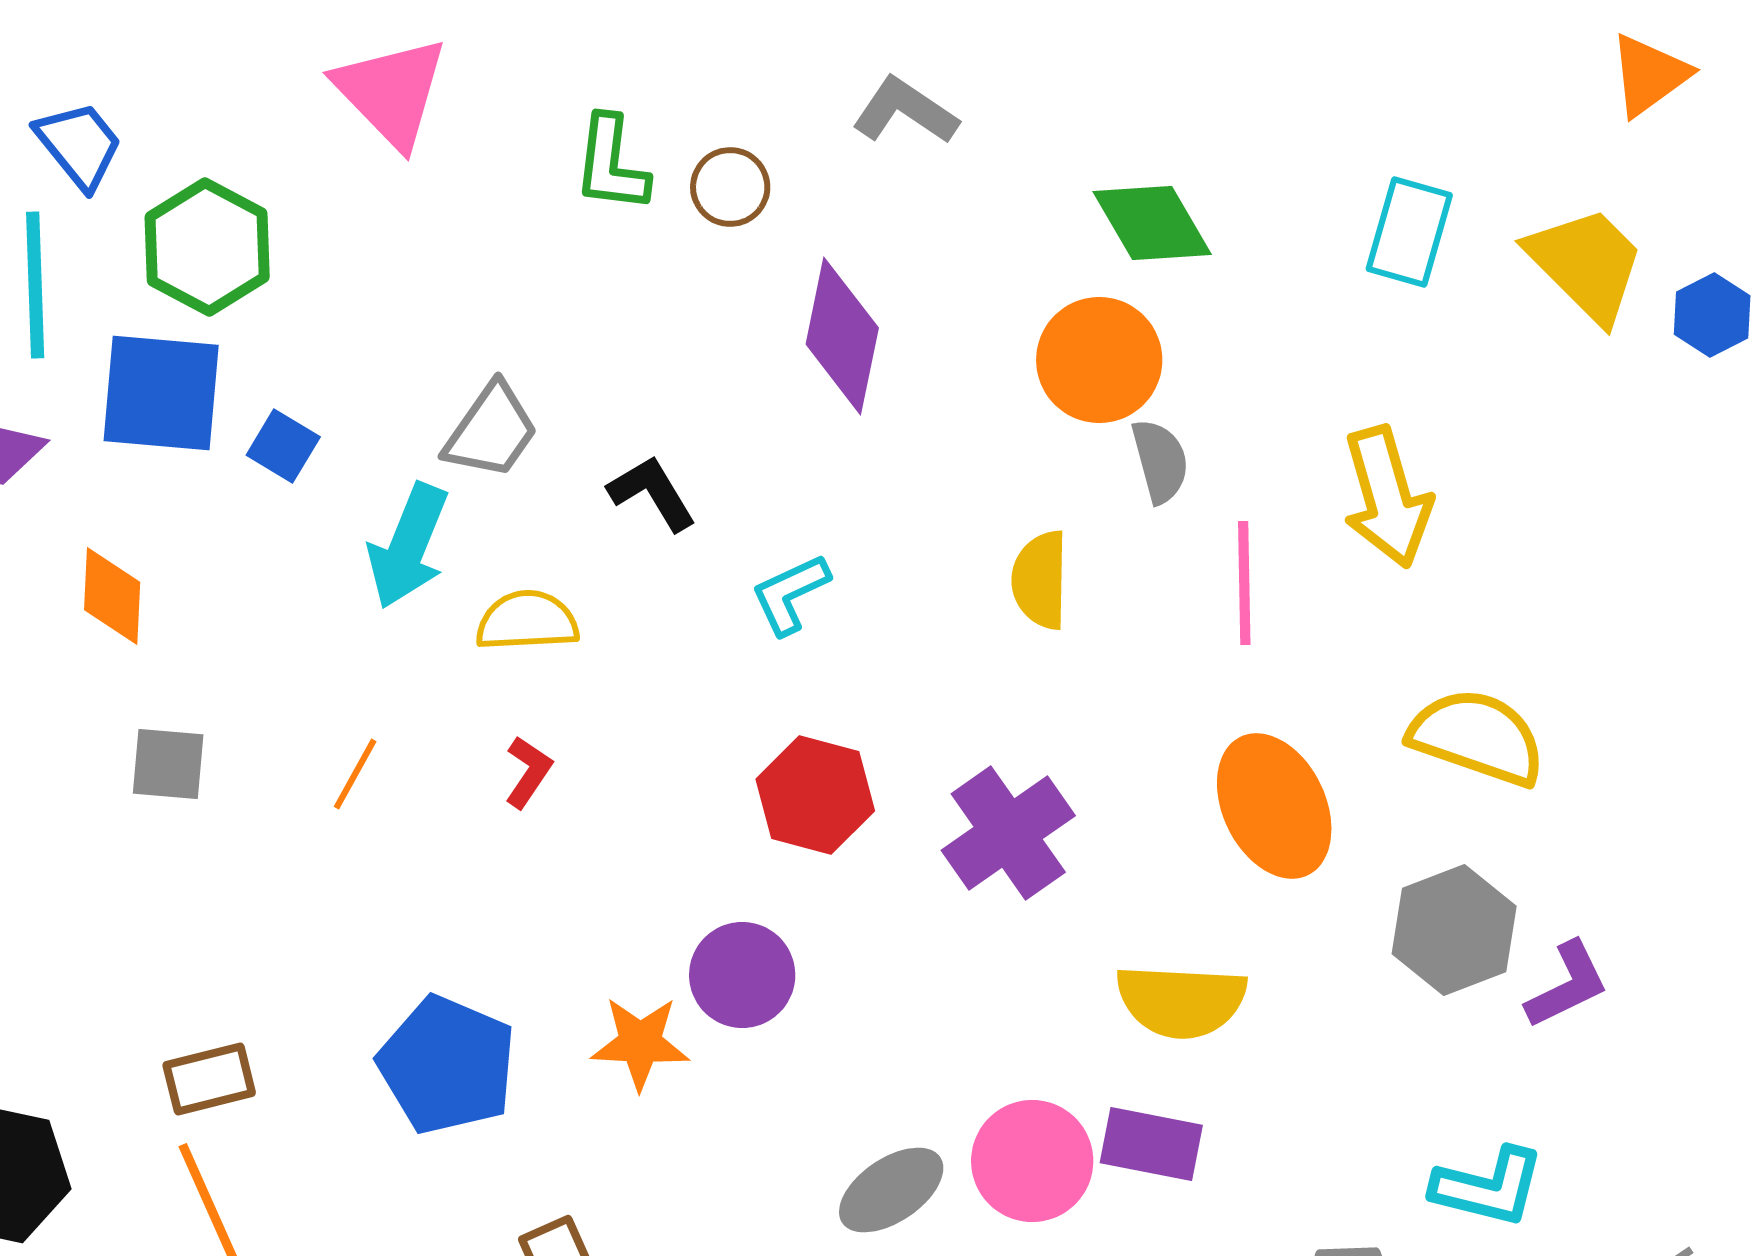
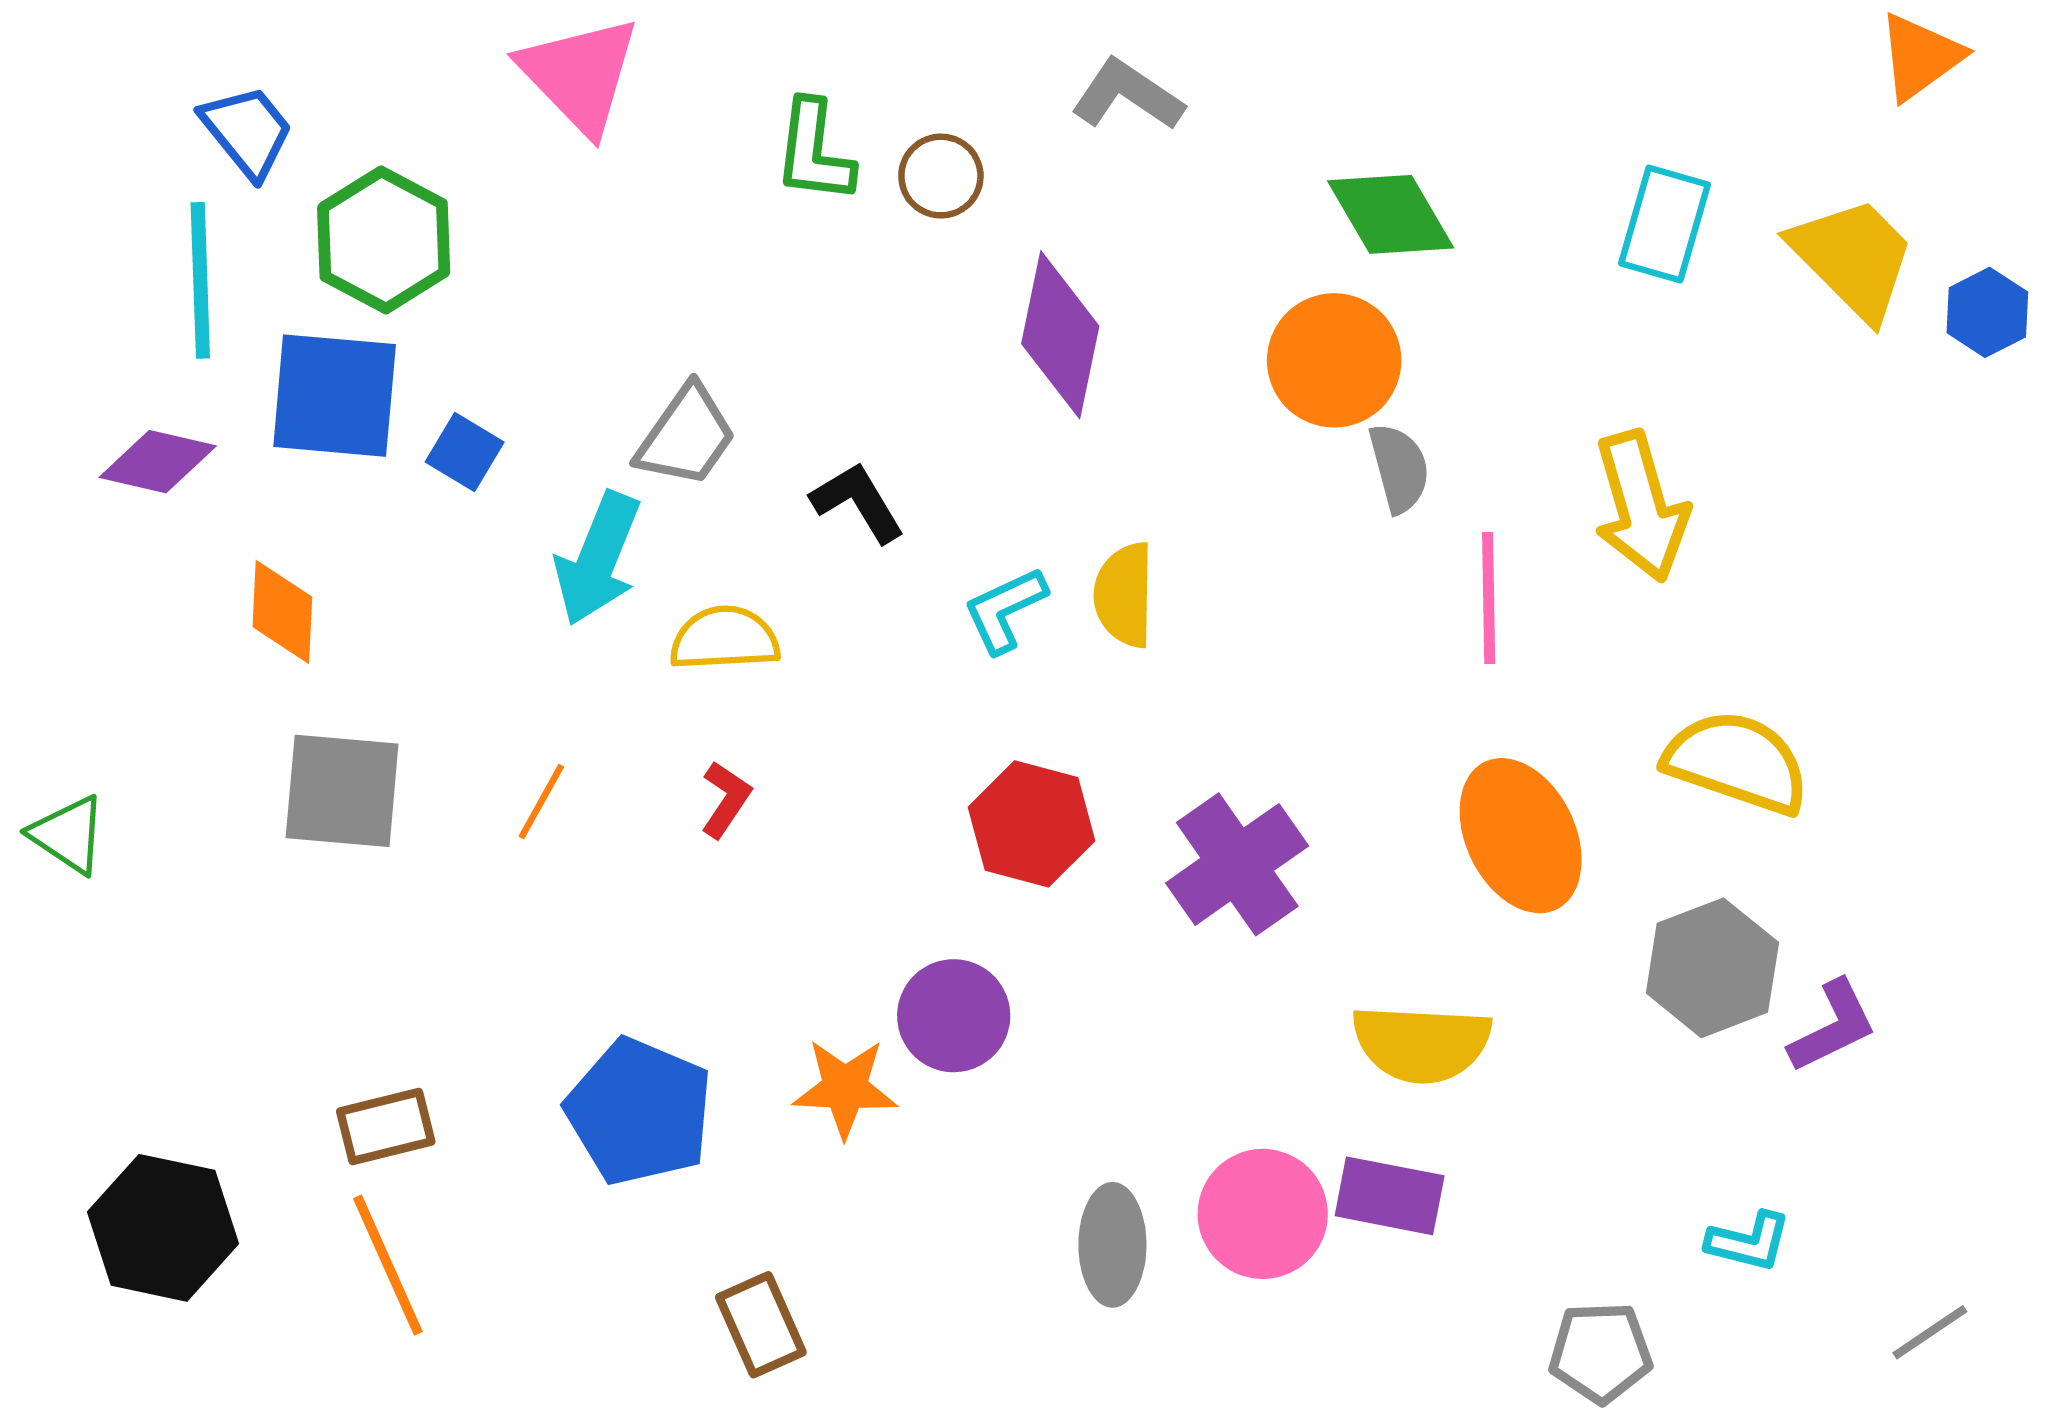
yellow semicircle: (1040, 580) -> (1124, 595), moved
gray square: (168, 764) -> (342, 791), size x1.5
cyan L-shape: (1488, 1187) -> (1749, 1242), size x0.7
gray ellipse: (891, 1190) -> (1112, 1245), turned -56

